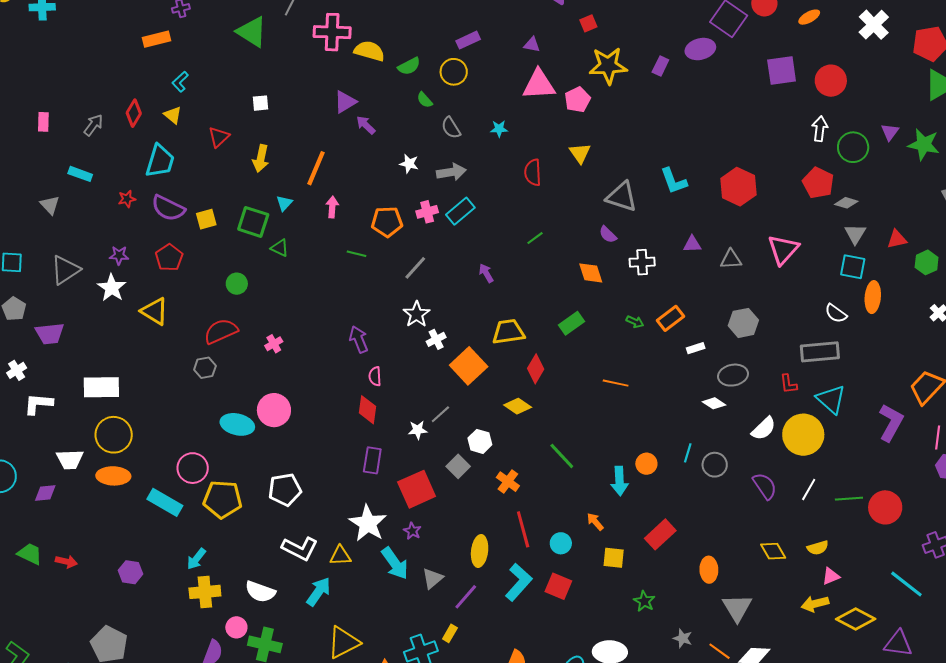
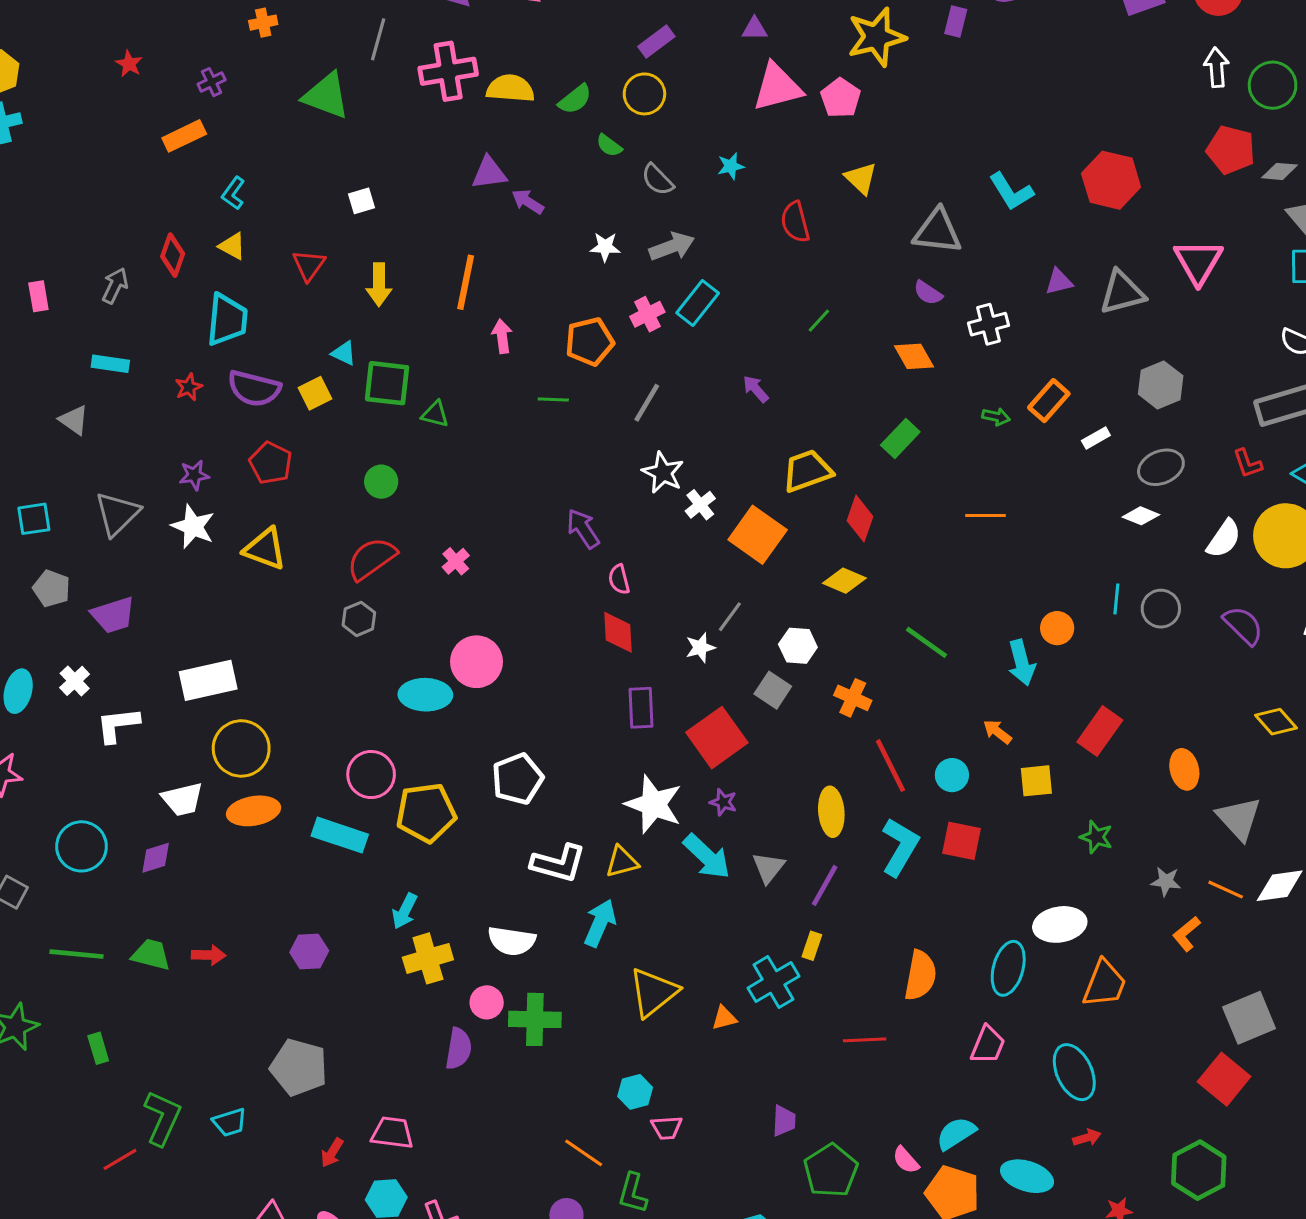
purple triangle: (345, 102) -> (489, 173), turned 35
cyan triangle: (284, 203) -> (344, 353), moved, turned -36
gray triangle: (731, 259) -> (1122, 292), size x1.4

